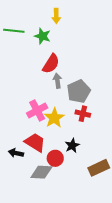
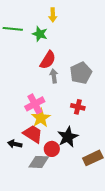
gray pentagon: (79, 91) -> (81, 73), moved
yellow star: (54, 118) -> (41, 118), moved
black star: (72, 146) -> (68, 137), size x1.5

